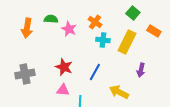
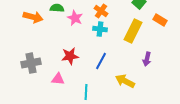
orange arrow: (27, 28) -> (33, 17), turned -84
cyan cross: (103, 40) -> (100, 29), moved
red star: (64, 67) -> (70, 56), turned -30
pink triangle: (63, 90) -> (58, 79), moved

